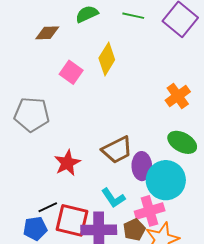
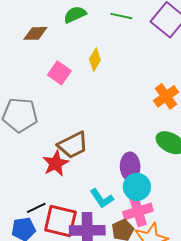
yellow diamond: (107, 59) -> (95, 59), size x0.7
brown trapezoid: (117, 150) -> (73, 145), moved
cyan circle: (166, 180) -> (137, 187), moved, size x0.7

